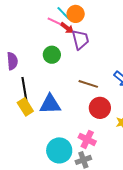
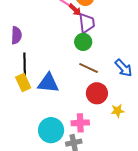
green circle: (52, 55) -> (83, 42), moved
pink cross: (87, 139) -> (80, 123), turned -36

